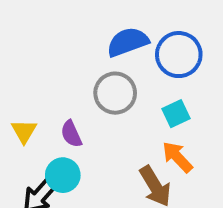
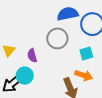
orange arrow: (177, 157) -> (84, 75), turned 144

